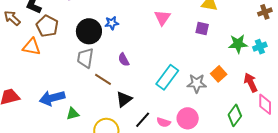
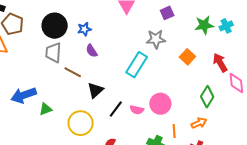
blue star: (112, 23) -> (84, 29), moved
purple square: (202, 28) -> (167, 13), turned -32
gray star: (197, 83) -> (156, 39), moved

